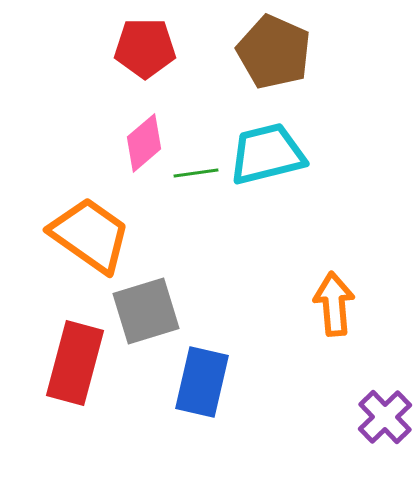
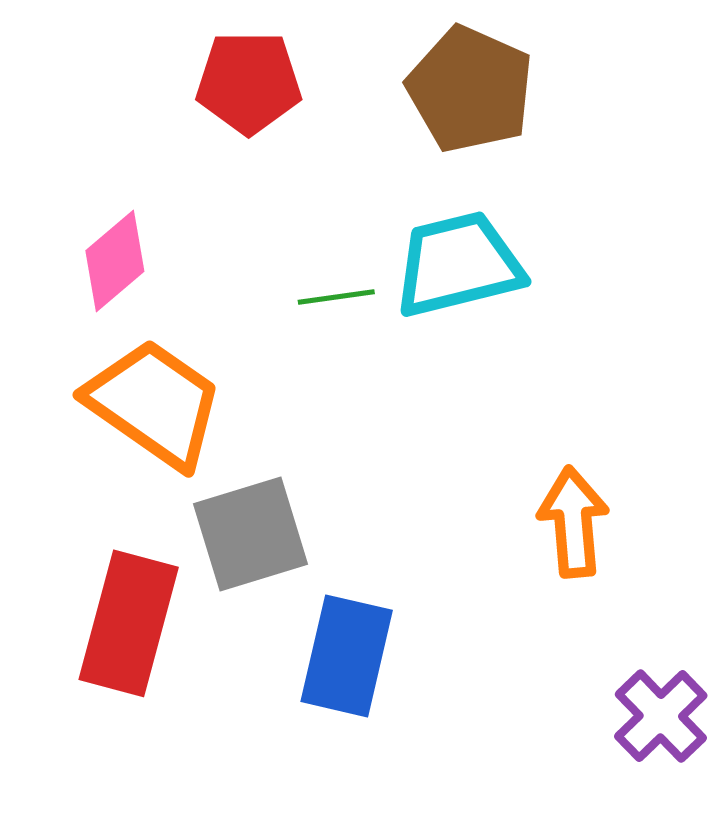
pink diamond: (144, 143) -> (115, 261), moved

